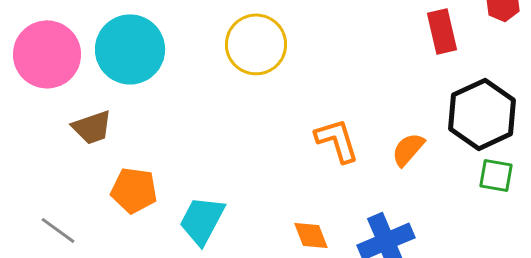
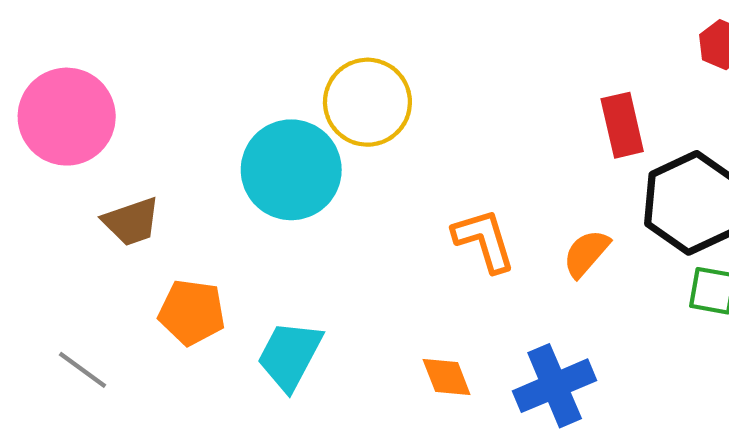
red rectangle: (442, 31) -> (622, 125), moved
cyan circle: (130, 49) -> (291, 170), moved

